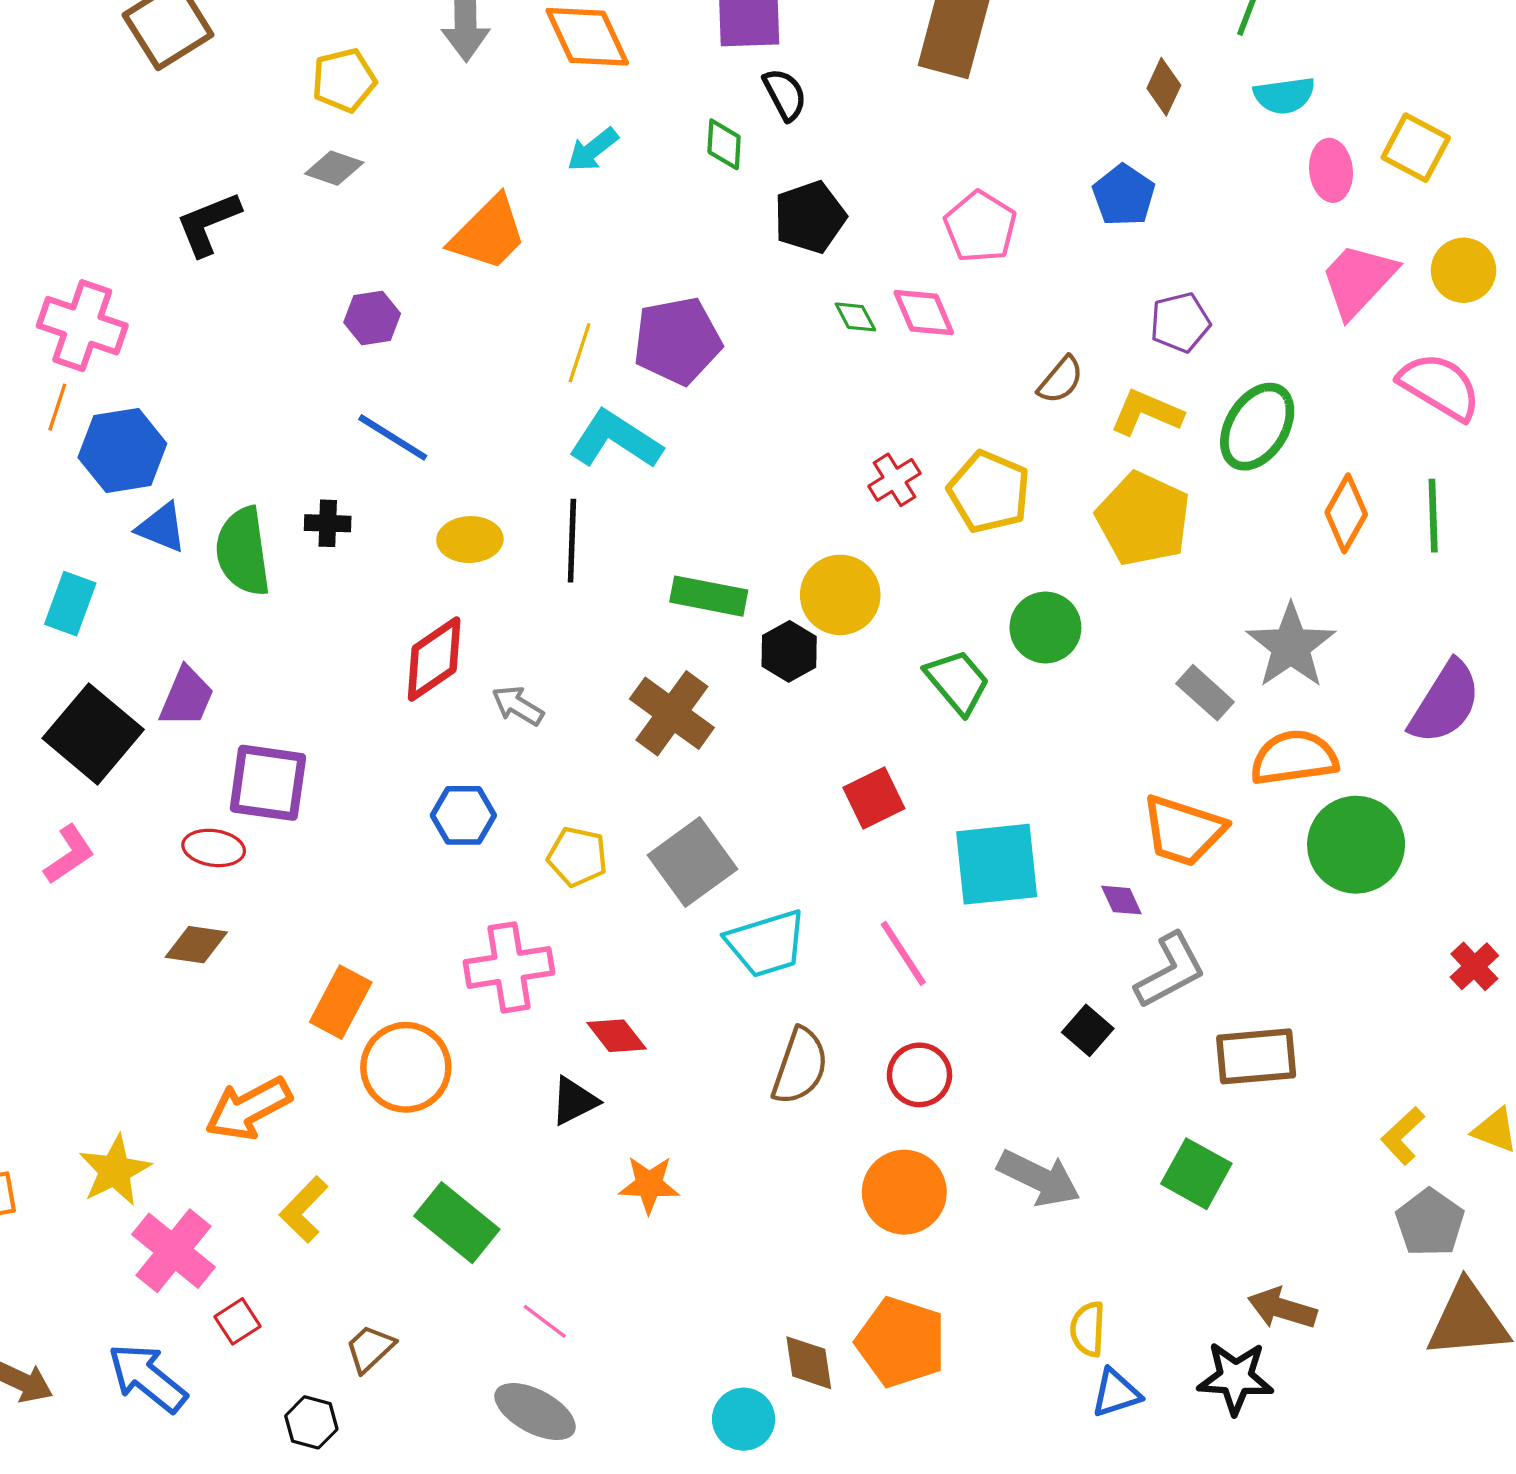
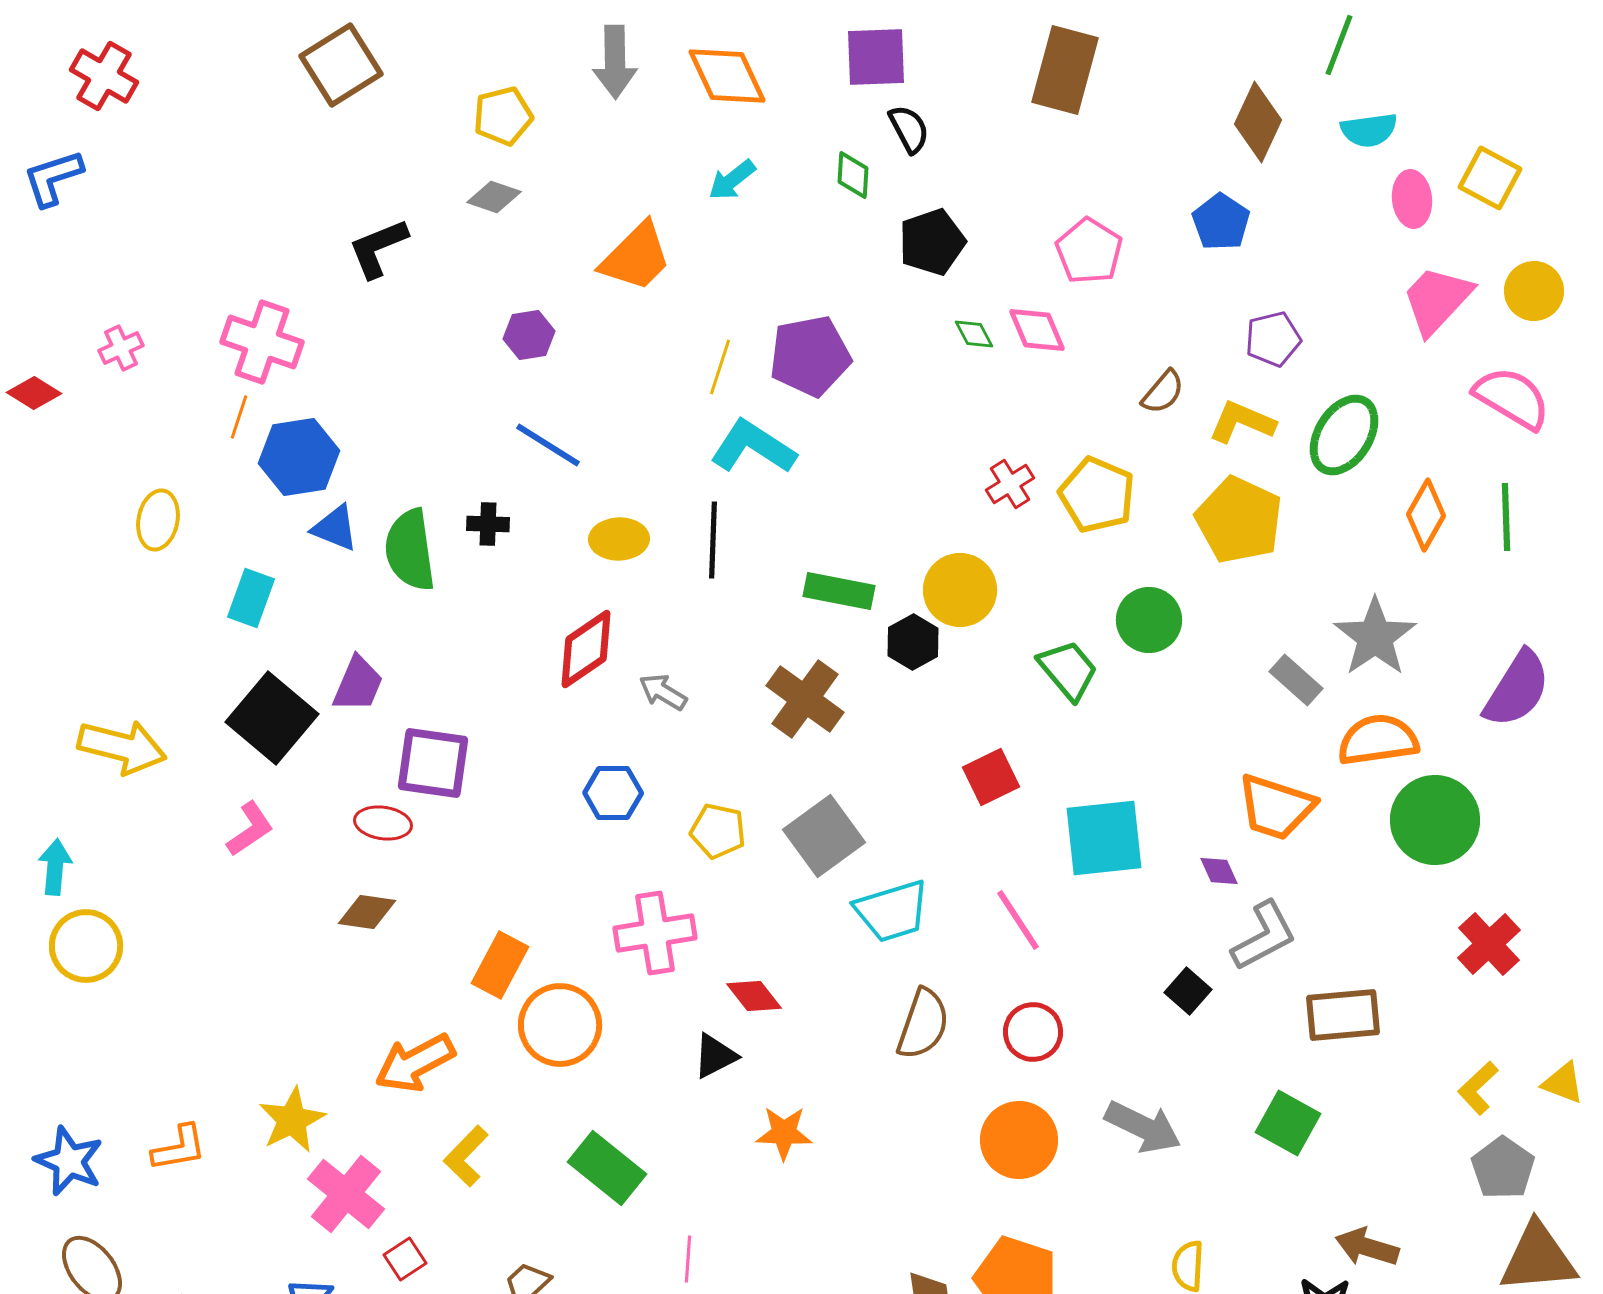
brown diamond: (1164, 87) -> (1258, 122), size x1.5
red cross: (1474, 966) -> (1489, 944), moved, size x1.4
pink line: (545, 1321) -> (688, 1259), turned 57

